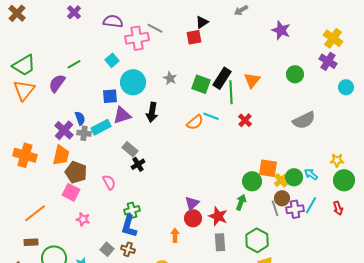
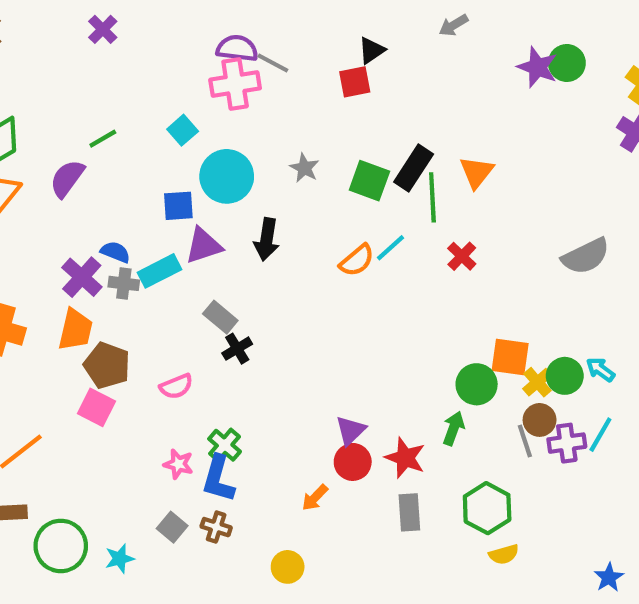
purple semicircle: (113, 21) -> (237, 48), moved
green circle: (295, 74) -> (567, 63), moved
cyan line: (211, 116) -> (390, 248), turned -63
blue semicircle: (80, 118) -> (115, 252), turned -48
pink semicircle: (109, 182) -> (176, 386), turned 98
green cross: (132, 210) -> (225, 445), turned -35
pink star: (83, 219) -> (178, 464), moved
orange arrow: (175, 235) -> (315, 498), turned -136

